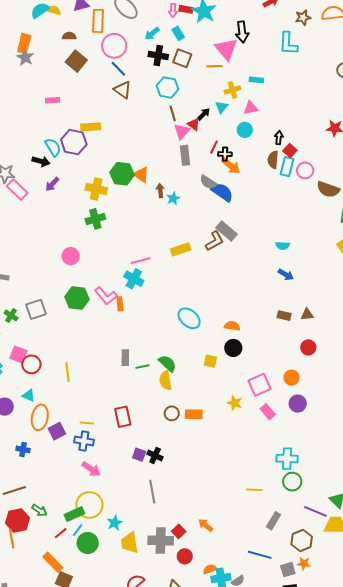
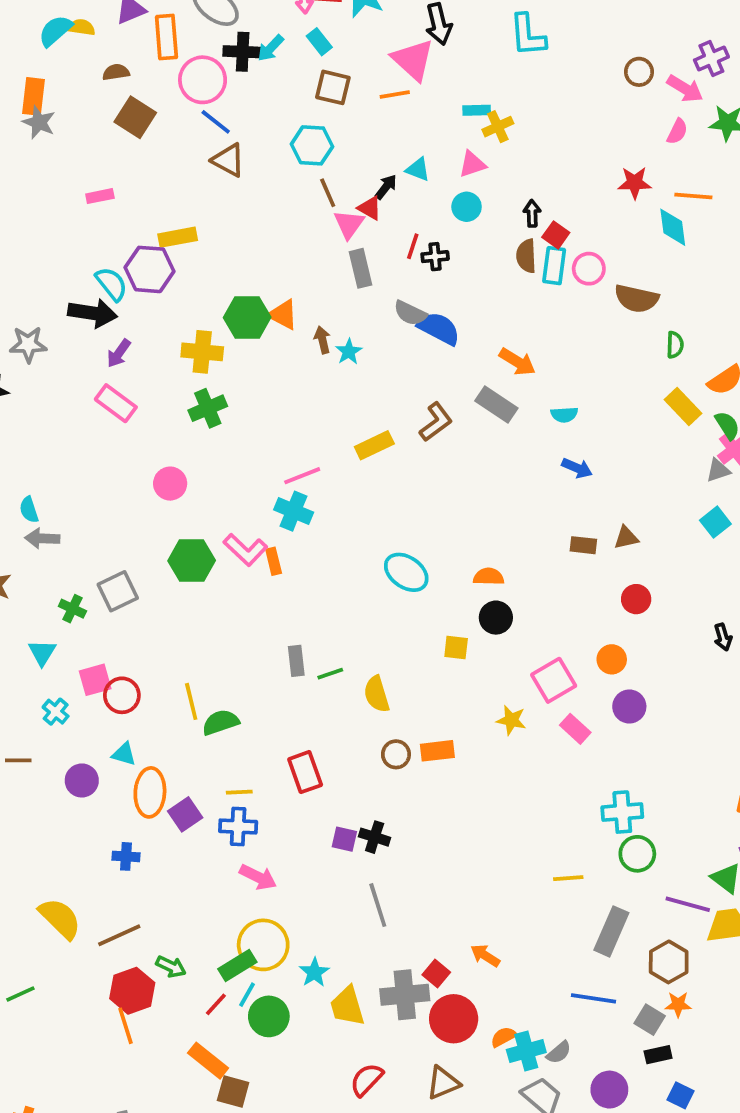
black cross: (158, 55) -> (243, 52), moved
yellow cross: (232, 90) -> (498, 127), moved
cyan triangle: (222, 107) -> (418, 169), turned -40
black arrow: (41, 161) -> (93, 313), size x1.4
orange arrow: (231, 166) -> (517, 362), moved
pink rectangle: (17, 189) -> (116, 403), moved
gray rectangle: (226, 231) -> (496, 404), moved
pink square: (18, 354) -> (95, 680), turned -30
green semicircle: (167, 363) -> (221, 722), moved, turned -54
gray rectangle: (273, 521) -> (611, 931), size x1.4
red circle: (185, 556) -> (454, 1019), size x1.6
gray square: (288, 570) -> (650, 1020), turned -35

